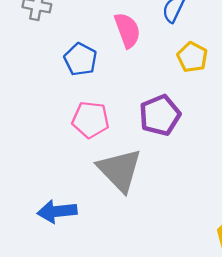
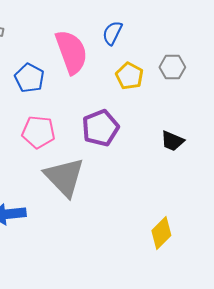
pink semicircle: (127, 30) -> (71, 52), size x1.4

